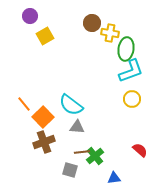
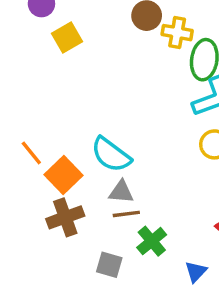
brown line: (82, 152) -> (126, 214), moved
blue triangle: (114, 178) -> (196, 272), moved, turned -40

